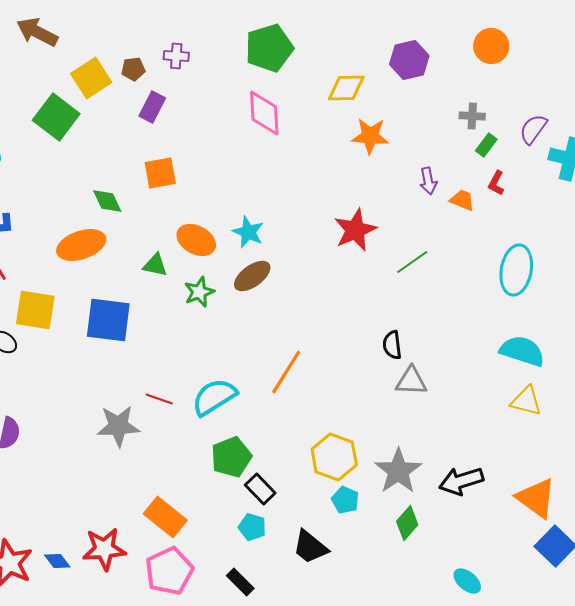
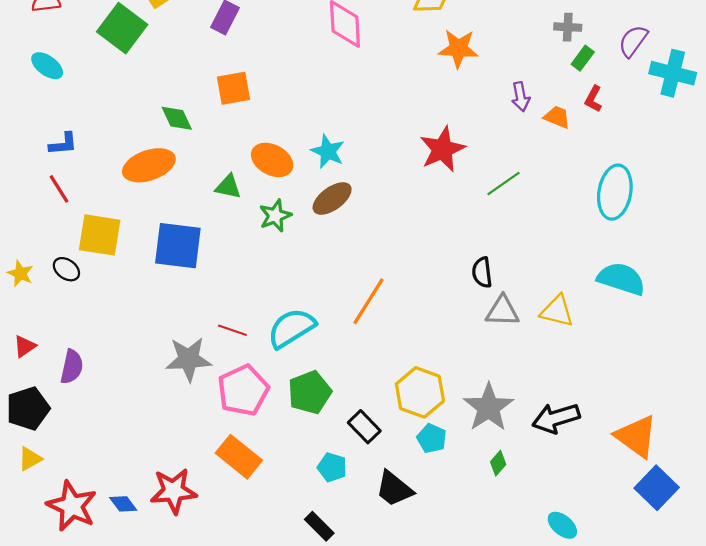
yellow triangle: (526, 401) -> (557, 311), moved
black rectangle: (260, 489) -> (364, 427), moved
green diamond: (407, 523) -> (498, 463), size x0.7
pink pentagon: (169, 571) -> (243, 390), moved

